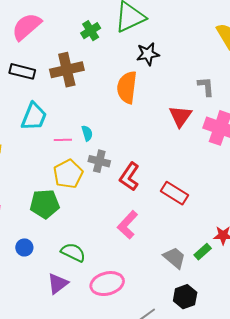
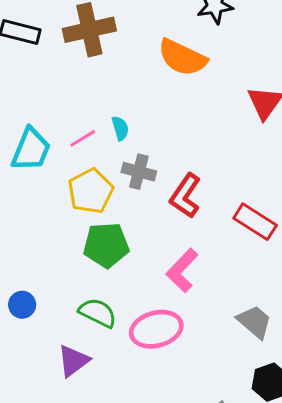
orange semicircle: (127, 87) -> (182, 58), turned -72
cyan trapezoid: (34, 117) -> (31, 149), moved
pink line: (63, 140) -> (83, 138), turned -30
green pentagon: (45, 204) -> (106, 245), moved
pink ellipse: (107, 284) -> (156, 329), moved

